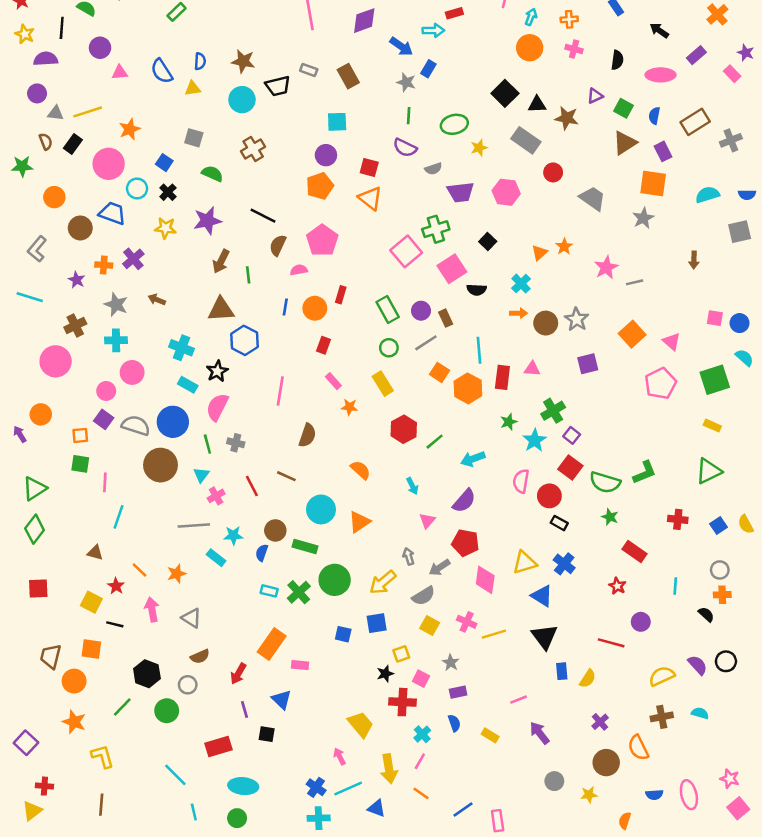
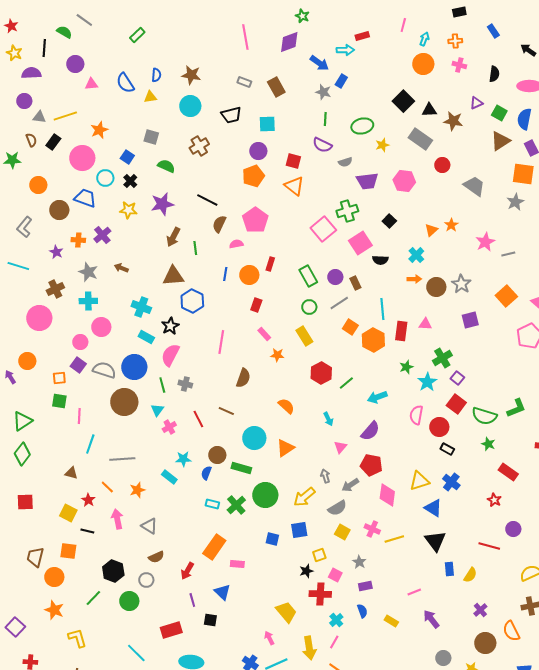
black trapezoid: (278, 86) -> (231, 115), moved
blue semicircle: (654, 116) -> (524, 119), size x1.5
gray line: (194, 526) -> (122, 459), moved

